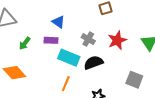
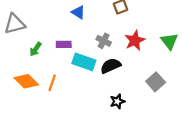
blue triangle: (58, 22) -> (78, 12), moved
gray square: (134, 80) -> (156, 82), turned 30
orange line: (66, 84) -> (52, 83), moved

